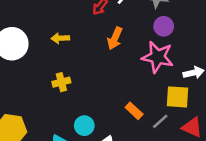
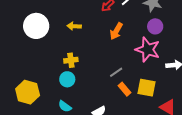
yellow square: (177, 97) -> (146, 88), moved
gray line: (160, 121) -> (116, 72), moved
cyan circle: (84, 126) -> (67, 79), moved

